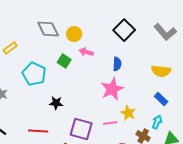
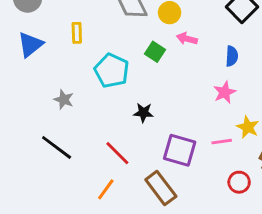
yellow rectangle: (10, 48) -> (77, 33), turned -56
pink star: (112, 89) -> (225, 92), size x0.7
red line: (38, 131) -> (117, 153), turned 42

